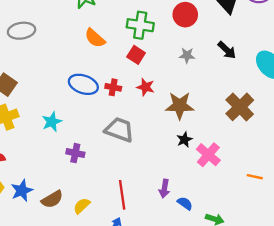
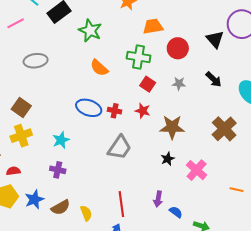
red square: (136, 55) -> (148, 84), moved
gray trapezoid: (119, 130) -> (120, 147), turned 104
black star: (184, 140) -> (168, 159), moved
purple cross: (75, 153) -> (58, 170), moved
yellow semicircle: (82, 206) -> (86, 213), turned 112

